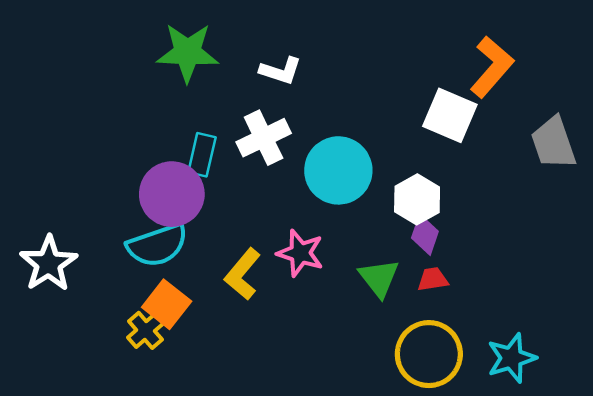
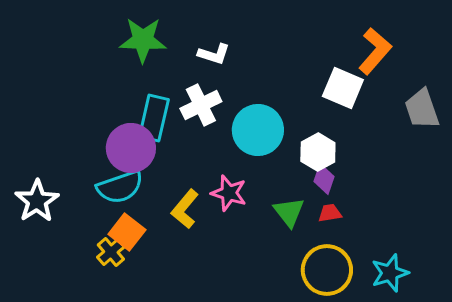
cyan rectangle: (202, 155) -> (154, 118), size x1.4

